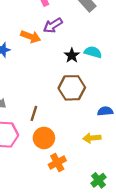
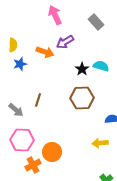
brown line: (34, 113) -> (38, 100), moved
orange circle: (44, 138) -> (52, 152), moved
orange cross: (57, 162) -> (33, 165), moved

